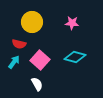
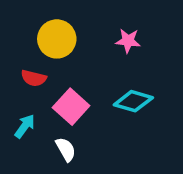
cyan arrow: (14, 62) -> (25, 126), moved

